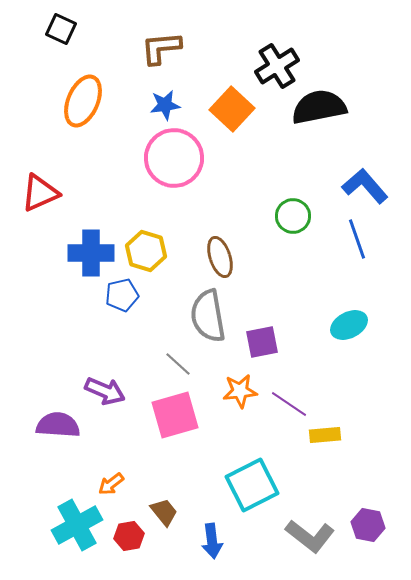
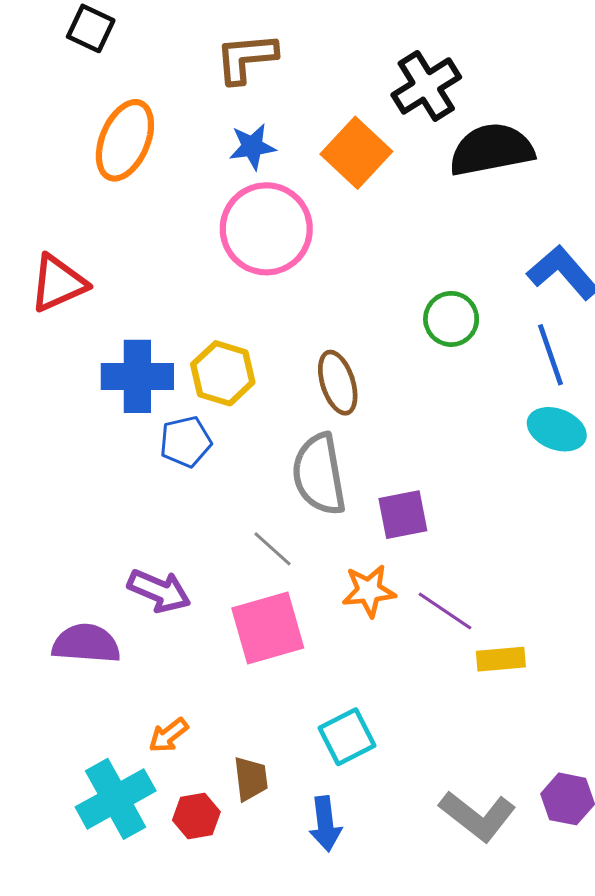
cyan ellipse: (349, 325) -> (557, 429), moved, turned 48
cyan square: (252, 485) -> (347, 737), moved, size x0.7
brown trapezoid: (164, 512) -> (251, 779), turned 32

